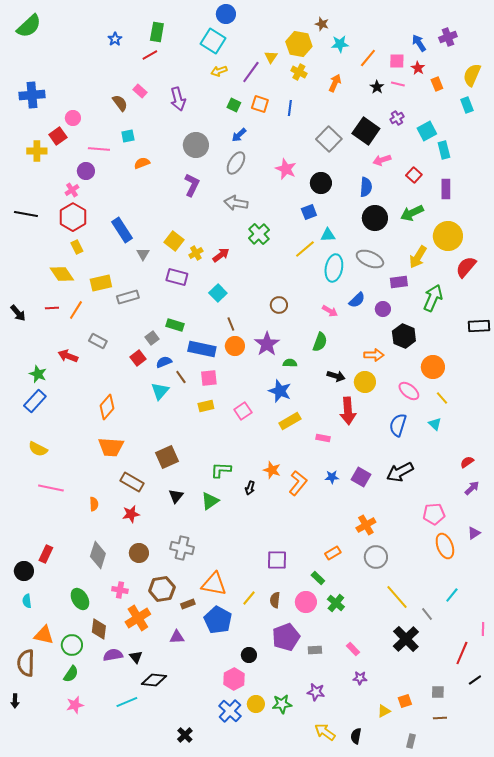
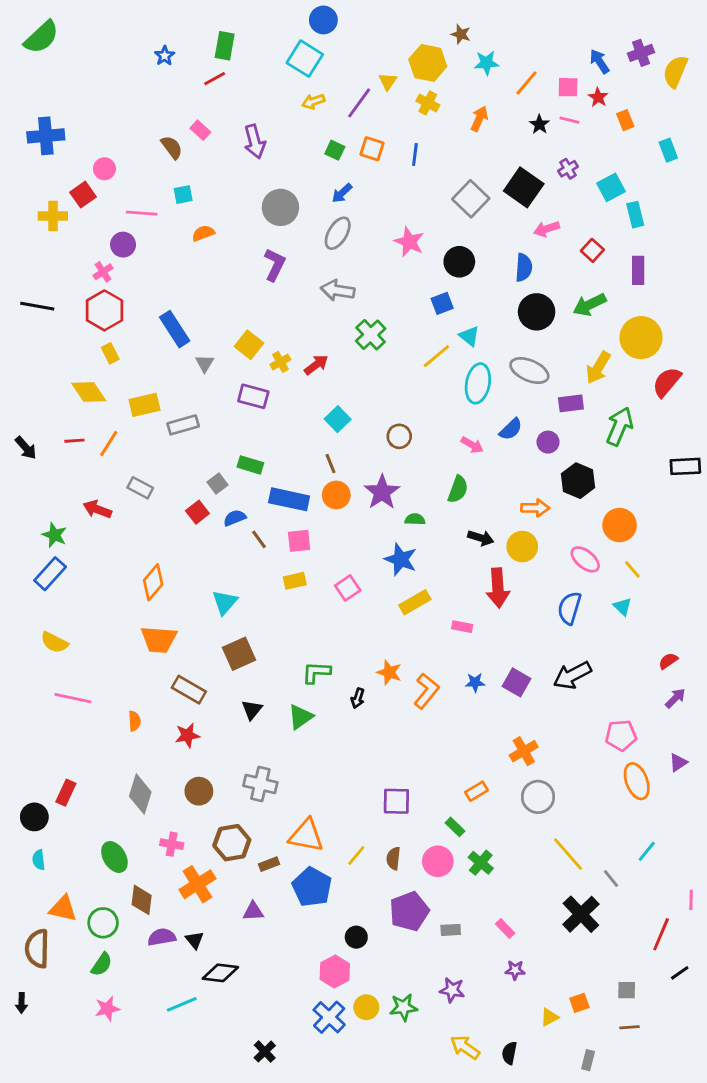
yellow semicircle: (472, 75) -> (675, 71), moved
cyan triangle: (328, 235) -> (469, 336), turned 42
cyan square: (218, 293) -> (338, 419), moved
cyan triangle: (160, 391) -> (225, 602), moved

